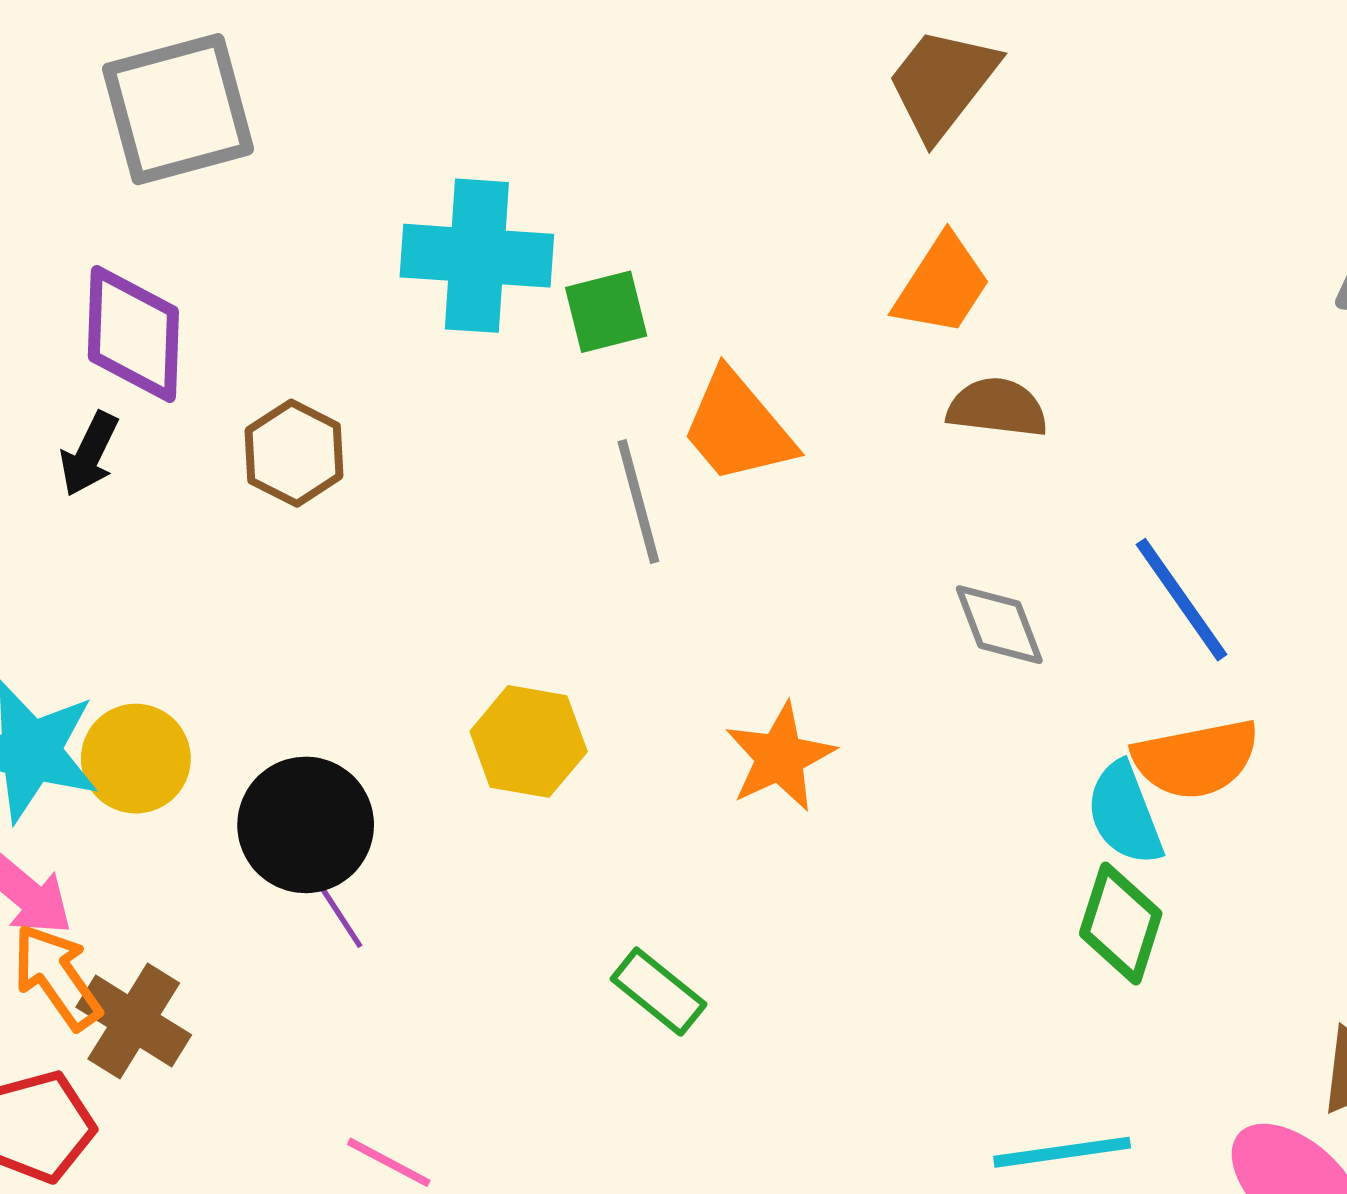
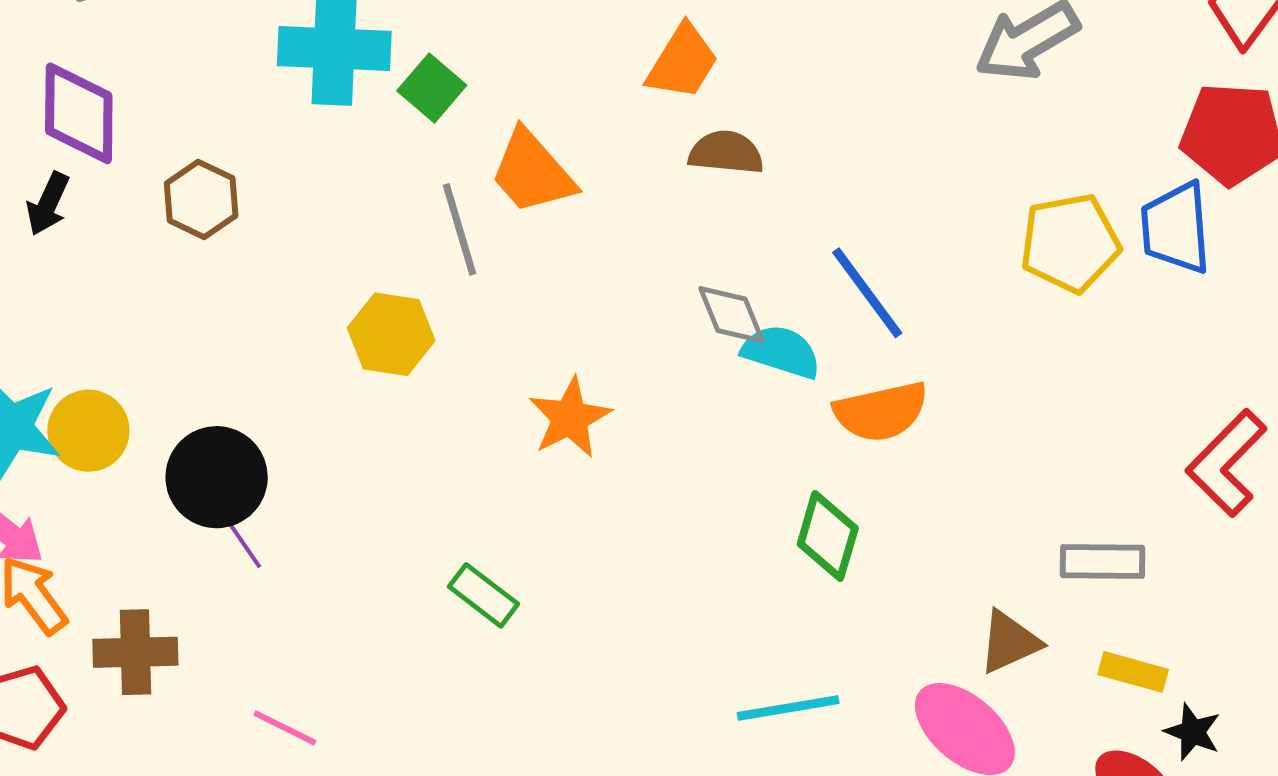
green square: (606, 312) -> (432, 88), turned -34
yellow hexagon: (529, 741) -> (391, 334), moved
cyan semicircle: (1125, 814) -> (781, 352), moved, turned 130
brown cross: (134, 1021) -> (135, 652), moved, turned -32

